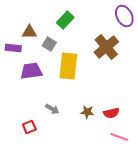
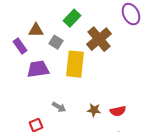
brown cross: (106, 47) -> (99, 39), moved
purple rectangle: (13, 48) -> (20, 46), turned 49

